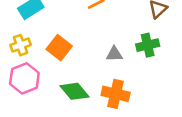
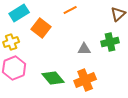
orange square: (59, 48) -> (41, 28), moved
orange cross: (116, 94) -> (85, 80), turned -35

